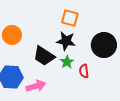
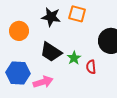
black star: (66, 41) -> (51, 17), moved

